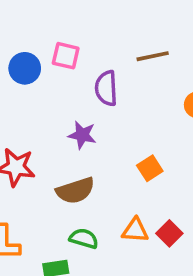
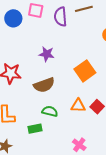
purple semicircle: (106, 88) -> (60, 17), moved
orange square: (150, 168) -> (85, 71), size x1.5

